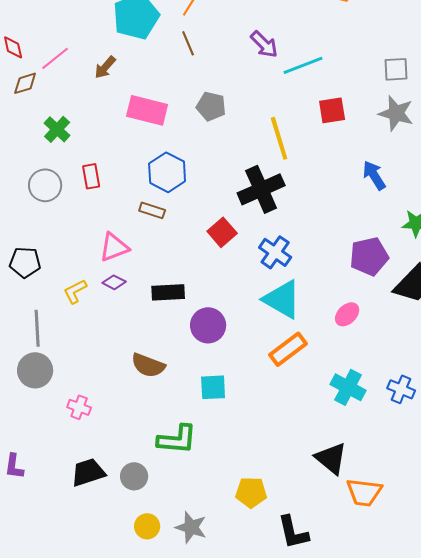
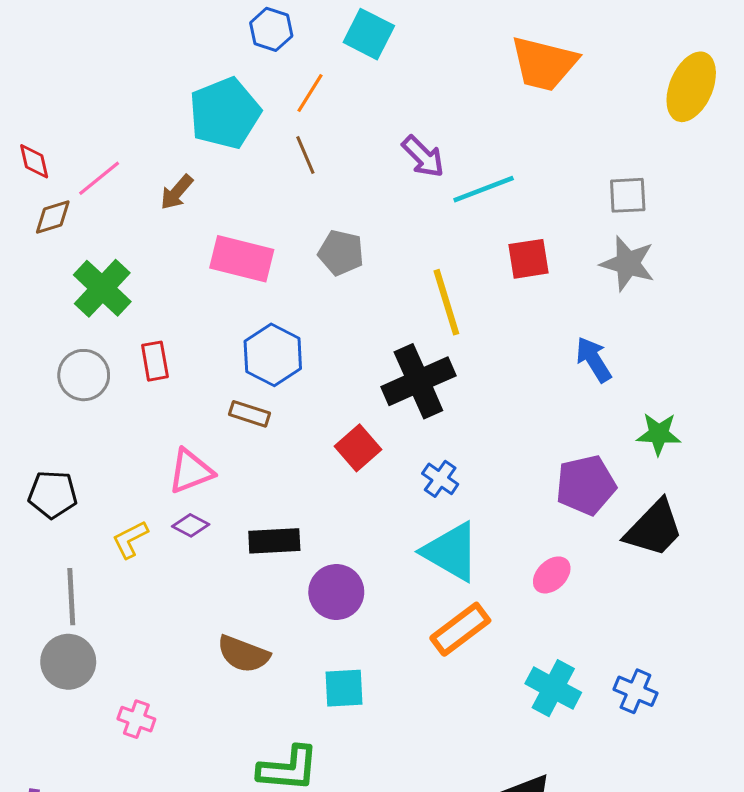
green cross: (57, 129) -> (102, 288), size x1.4
blue cross: (275, 252) -> (440, 479), size x0.7

